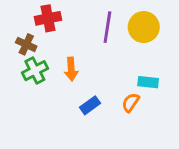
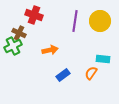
red cross: (48, 18) -> (34, 15), turned 30
orange arrow: (71, 69) -> (50, 50), turned -98
green cross: (35, 71) -> (13, 46), moved

